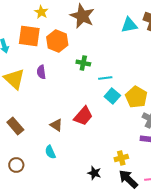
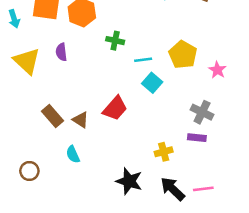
yellow pentagon: (136, 97) -> (183, 55), moved
brown rectangle: (15, 126) -> (52, 116), moved
yellow cross: (121, 158) -> (164, 152), moved
black star: (94, 173) -> (129, 181), size x1.5

